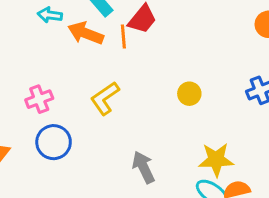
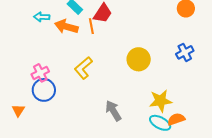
yellow circle: (189, 94) -> (139, 59), size x1.5
blue circle: (54, 142) -> (44, 90), moved

